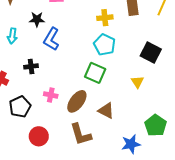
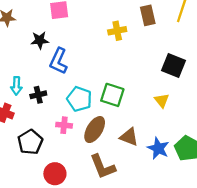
cyan arrow: (12, 36) -> (16, 86), moved
cyan pentagon: (105, 45) -> (79, 99), moved
blue star: (131, 144) -> (158, 148), moved, turned -30

